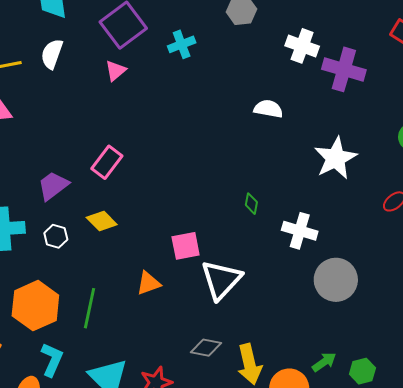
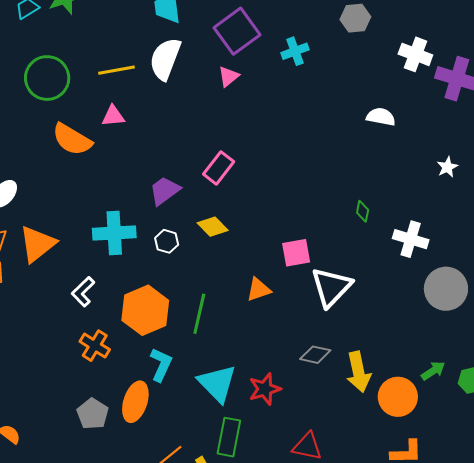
white semicircle: (52, 54) -> (165, 59), size x1.4
white star: (336, 158) -> (447, 167), size x0.5

